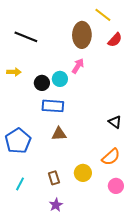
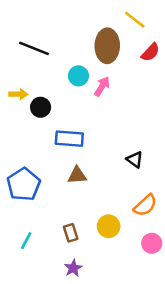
cyan circle: (60, 79) -> (78, 76), moved
black circle: (42, 83) -> (41, 107), moved
black triangle: (115, 122) -> (135, 160), moved

